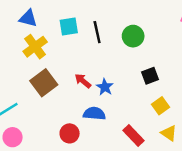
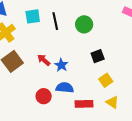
blue semicircle: (94, 114) -> (65, 88), moved
red circle: (70, 133) -> (44, 96), moved
red rectangle: (133, 135) -> (84, 104), turned -48

